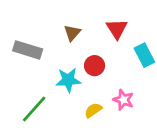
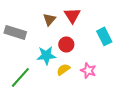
red triangle: (117, 29) -> (72, 15), moved
yellow semicircle: (93, 110) -> (63, 69), moved

